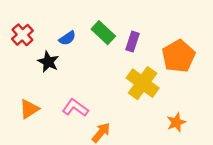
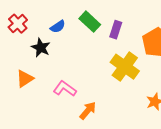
orange triangle: (29, 109) -> (25, 79), moved

